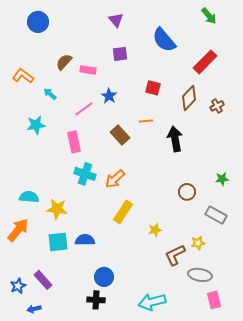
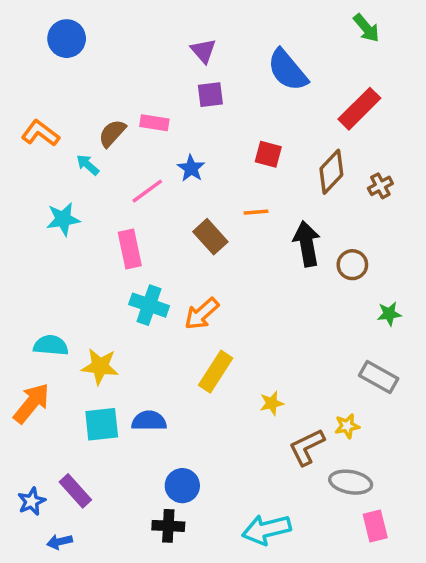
purple triangle: (116, 20) -> (203, 51), moved
brown semicircle: (64, 62) -> (112, 133), moved
brown circle: (187, 192) -> (352, 265), moved

